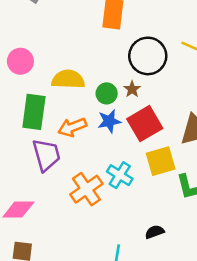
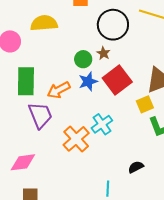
yellow semicircle: (68, 79) -> (44, 23), moved
yellow square: (161, 161) -> (145, 104), moved, size x0.7
cyan cross: (120, 175) -> (102, 124), turned 30

